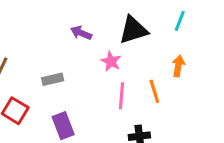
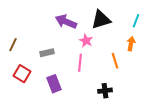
cyan line: (180, 21) -> (136, 21), moved
purple arrow: (81, 33) -> (66, 22), size x1.5
pink line: (121, 96) -> (80, 63), moved

